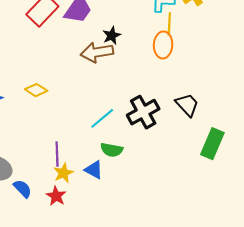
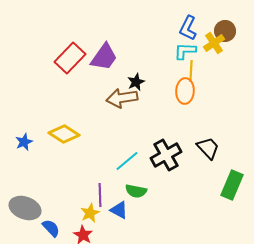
yellow diamond: (36, 90) -> (64, 134), size x1.4
purple line: (57, 154) -> (100, 195), moved

